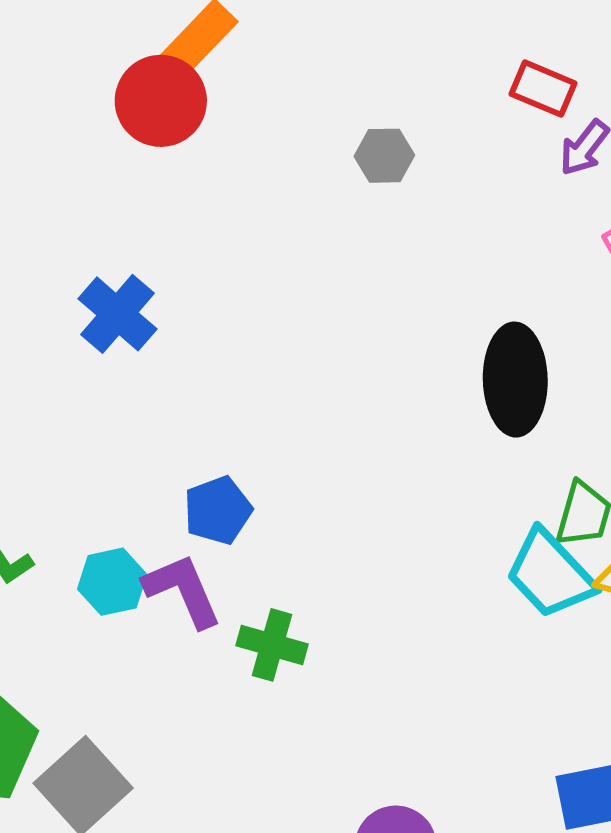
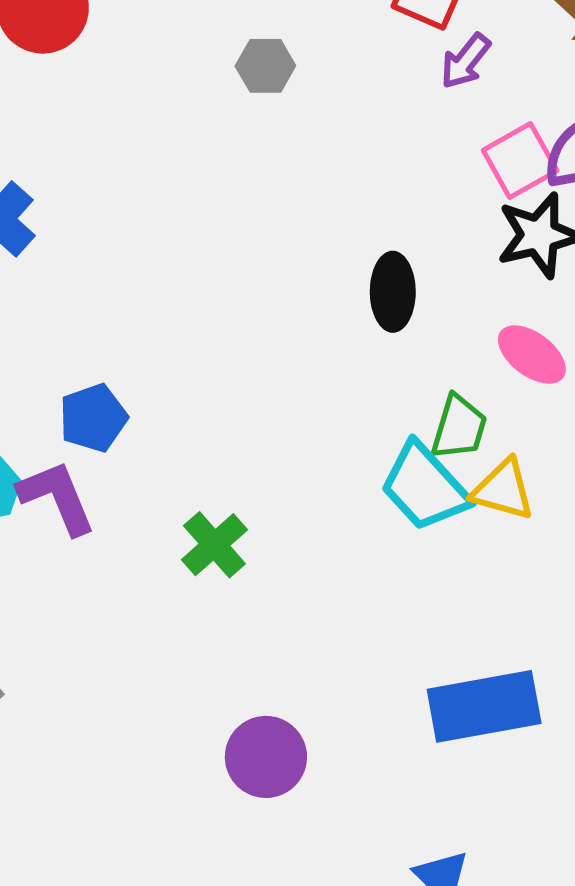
black ellipse: (515, 380) -> (393, 292), size x0.7
green cross: (272, 645) -> (214, 545), moved, turned 32

